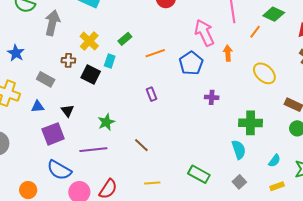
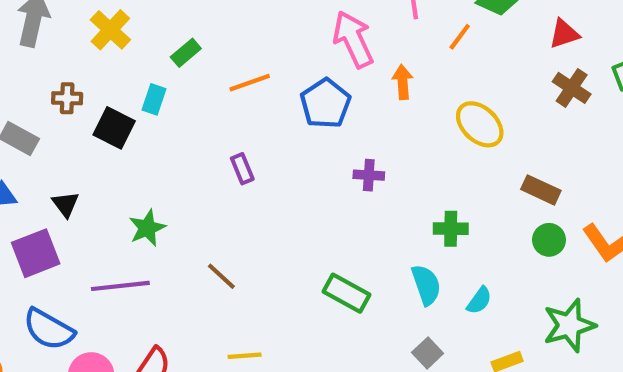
yellow cross: (89, 41) -> (110, 30), moved
green cross: (250, 123) -> (451, 229), size x0.7
cyan semicircle: (275, 161) -> (479, 300), moved
green rectangle: (199, 174) -> (346, 293), moved

